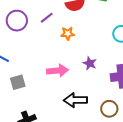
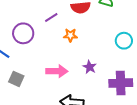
purple circle: (17, 21) -> (23, 33), moved
gray square: (18, 82) -> (16, 79), turned 35

